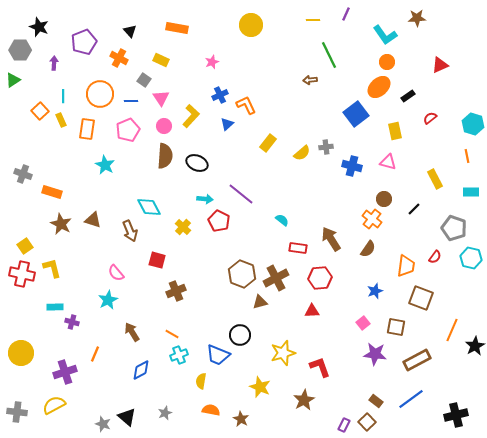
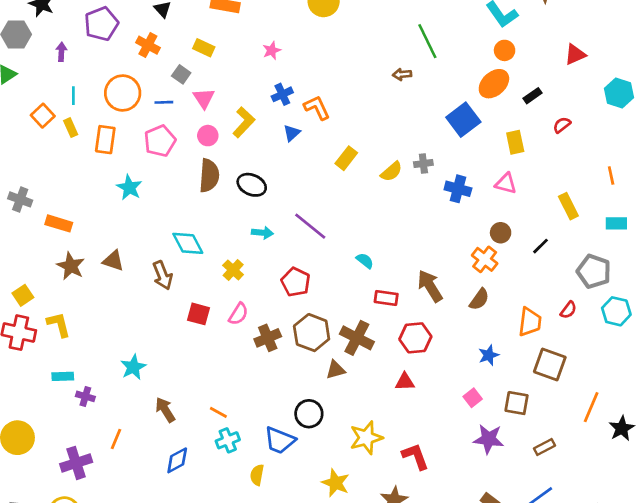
cyan hexagon: (473, 124) -> (619, 93), moved
red pentagon: (219, 221) -> (296, 282), moved
pink semicircle: (116, 273) -> (238, 314), moved, turned -108
brown cross: (276, 278) -> (357, 338), turned -35
brown cross: (176, 291) -> (268, 338), moved
brown rectangle: (417, 360) -> (544, 447), size x0.6

